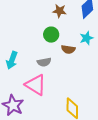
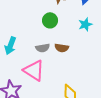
brown semicircle: (68, 49) -> (62, 48), moved

